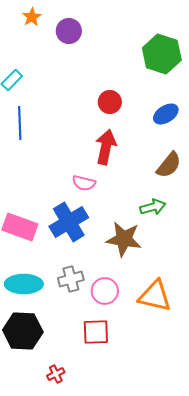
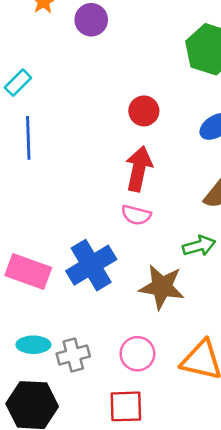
pink semicircle: (84, 183) -> (136, 215), moved
gray cross: (71, 279) -> (73, 355), moved
cyan ellipse: (24, 284) -> (33, 345), size x0.7

